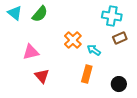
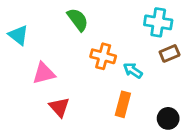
cyan triangle: (15, 13) -> (18, 35), moved
green semicircle: (40, 14) -> (78, 20), moved, turned -78
orange cross: (73, 40) -> (103, 56), turned -30

